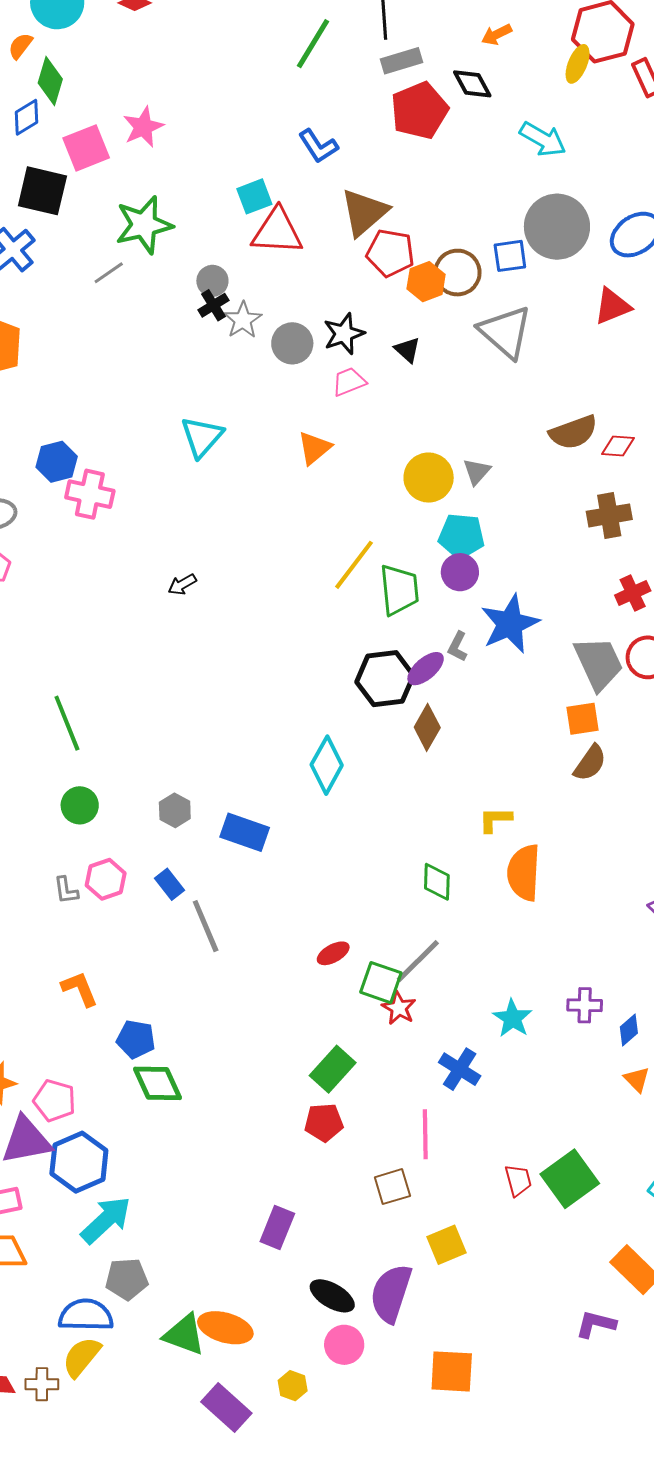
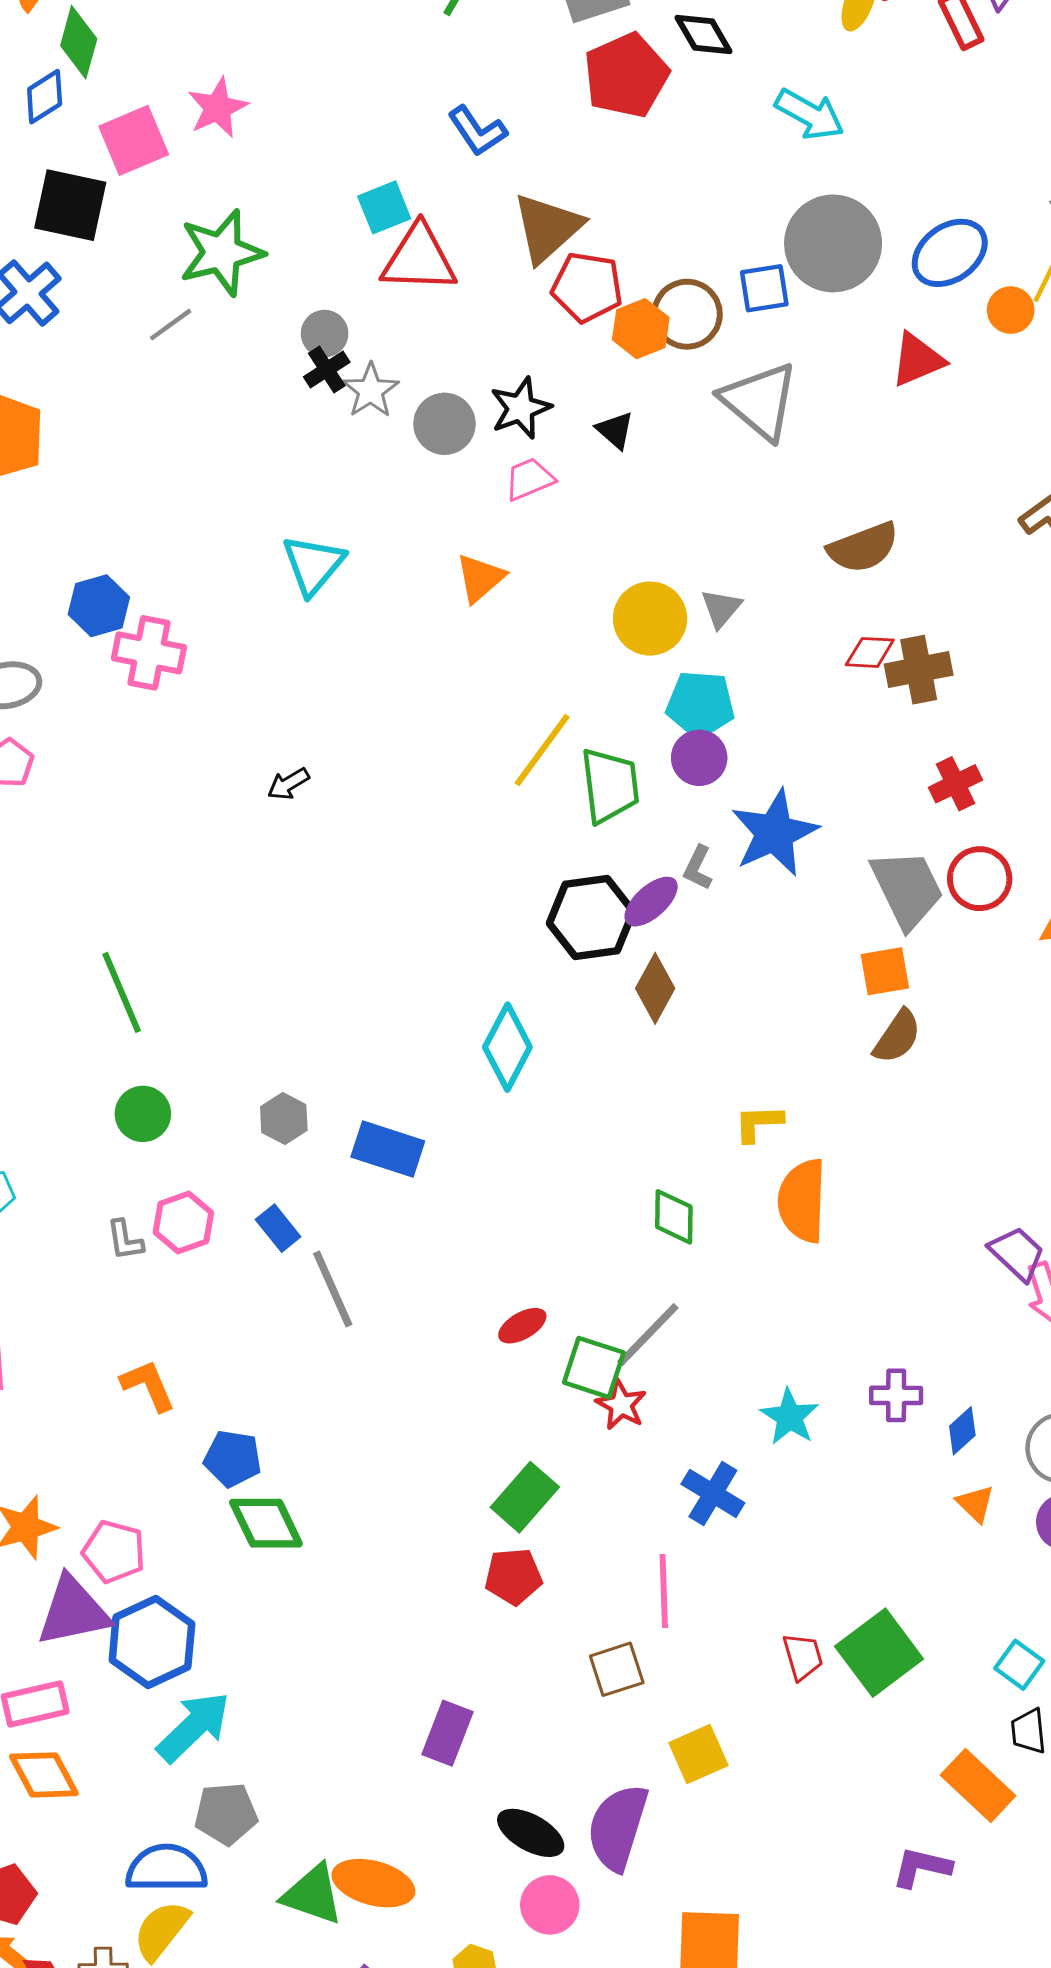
red diamond: (618, 446) -> (870, 652), moved

